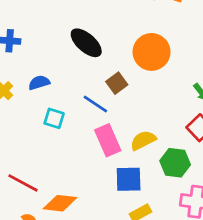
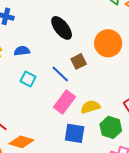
pink rectangle: (108, 140) -> (64, 102), turned 50

